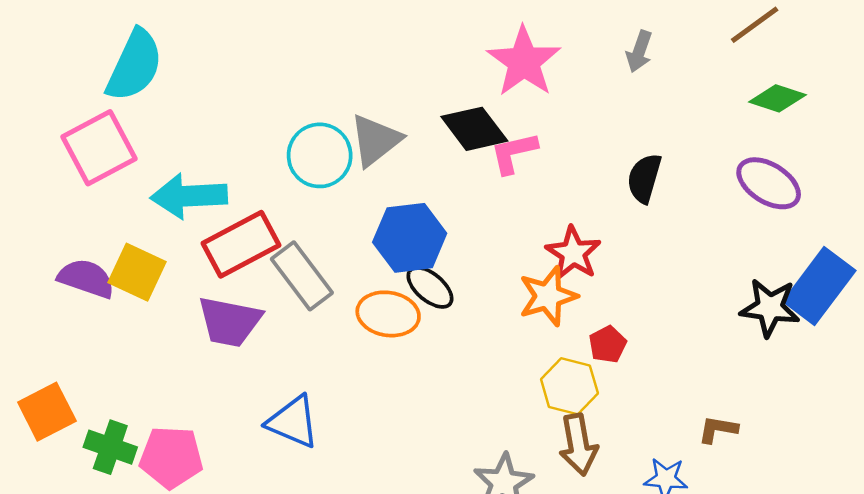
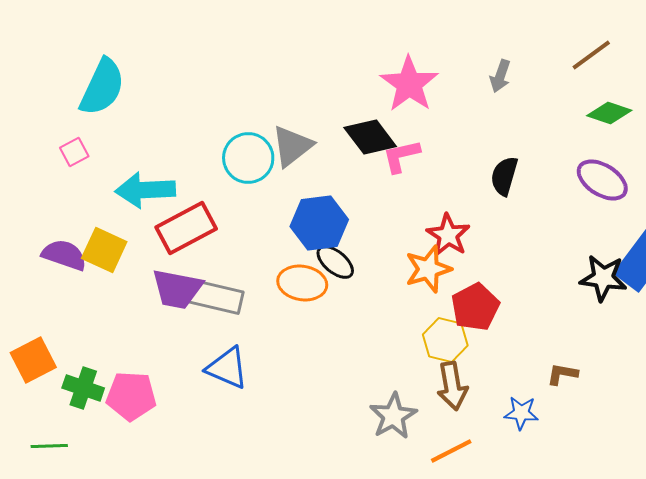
pink square: (99, 148) -> (74, 152), size x0.5
gray rectangle: (302, 276) -> (216, 297), moved, turned -40
red pentagon: (608, 344) -> (475, 307), size x1.6

